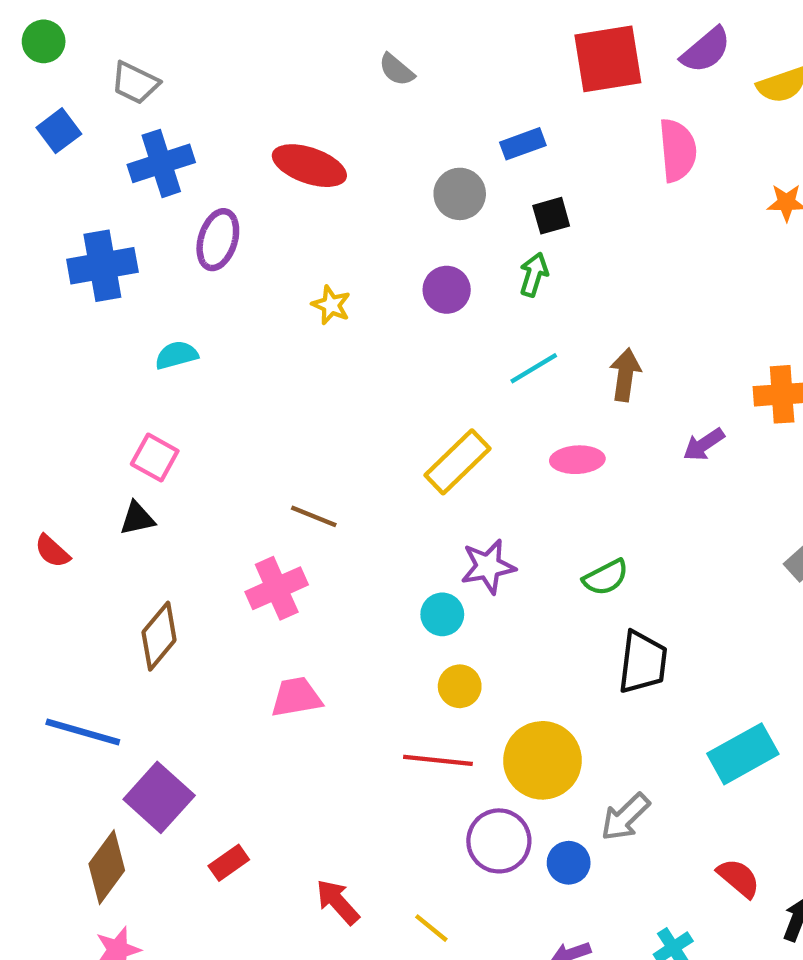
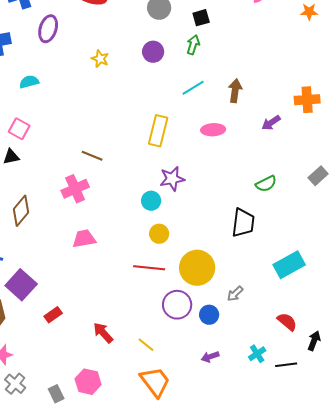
yellow rectangle: (458, 462) -> (158, 131), turned -32
green semicircle: (606, 577) -> (266, 184), moved
gray arrow: (625, 817) -> (235, 294), size x0.7

